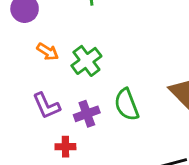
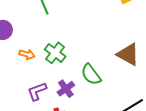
purple L-shape: (46, 106) -> (37, 91), turned 110

